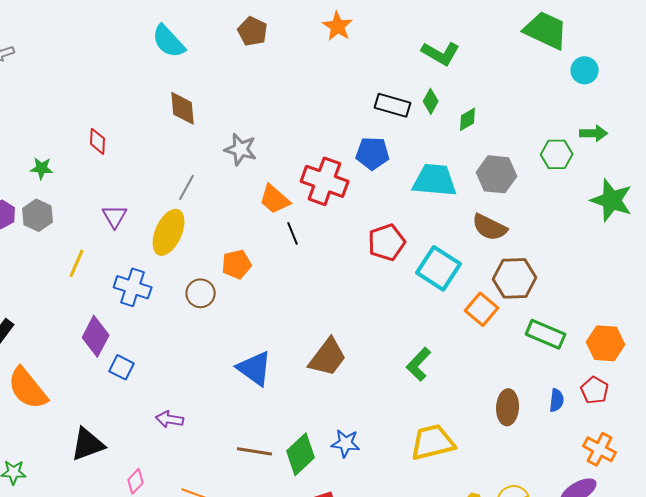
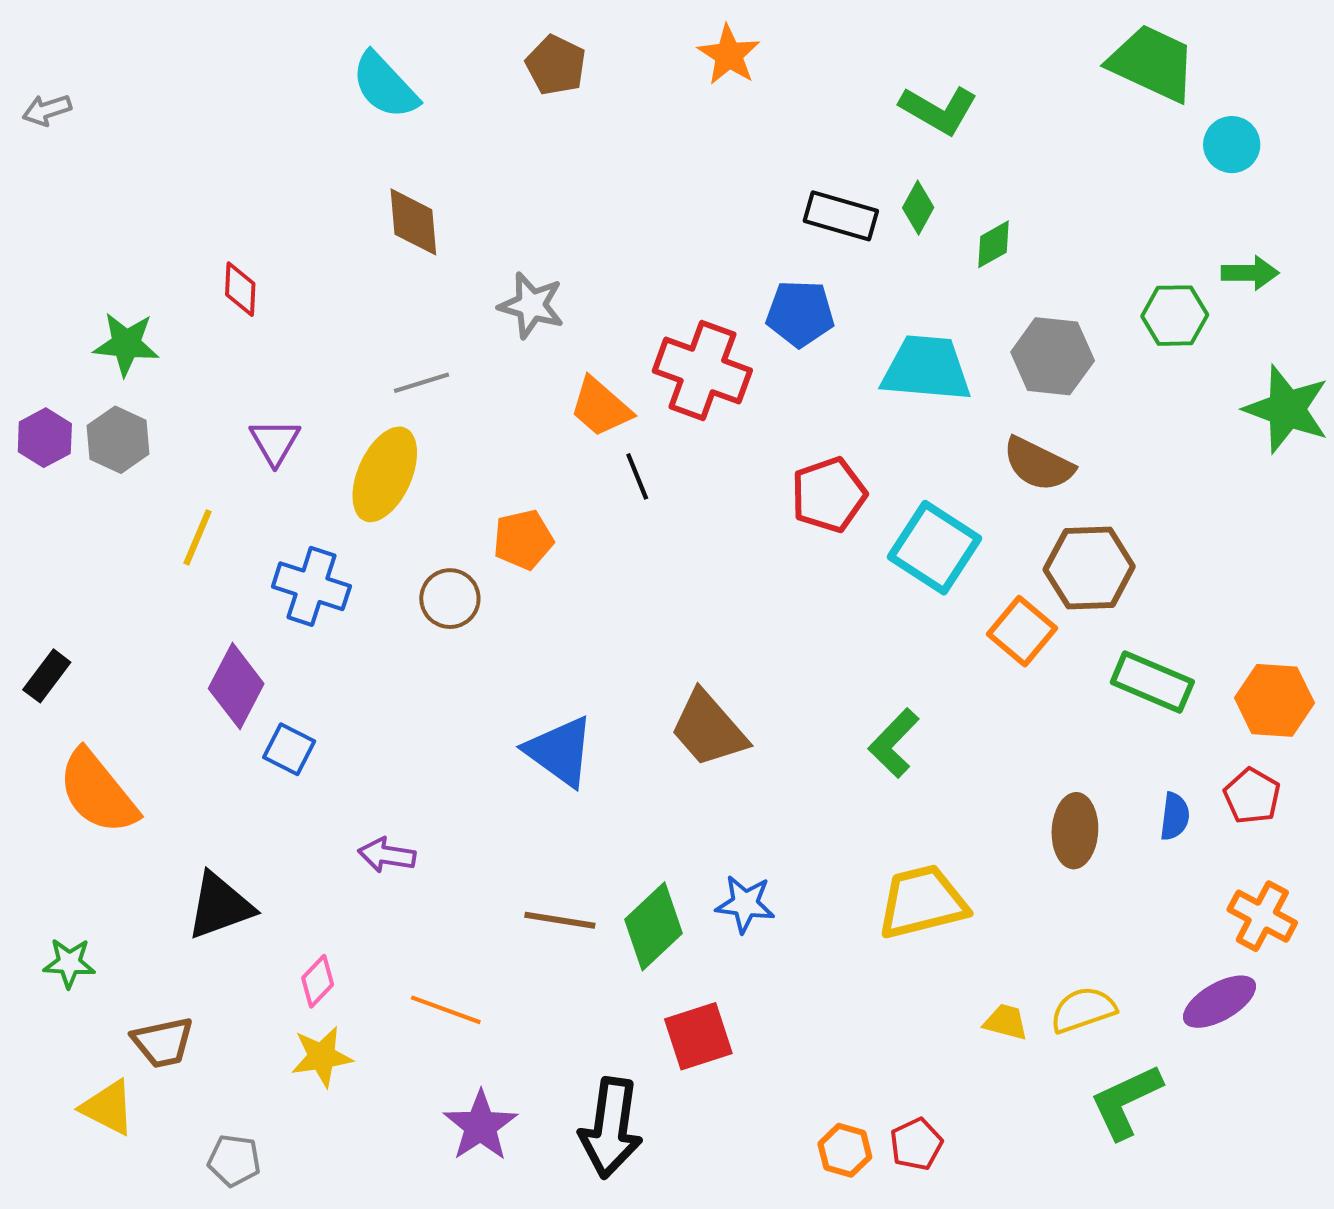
green star: (42, 168) -> (126, 344), size x1.4
gray line: (187, 187) -> (421, 383), turned 44
brown trapezoid: (328, 357) -> (708, 729), turned 102

